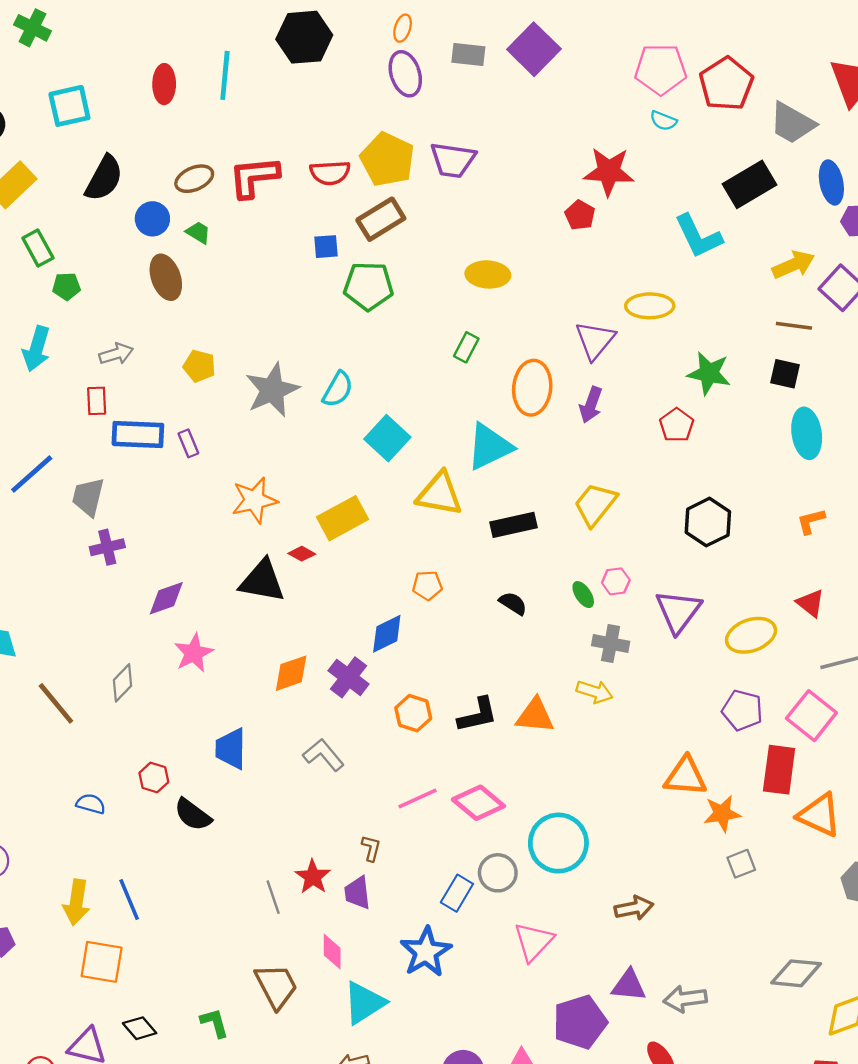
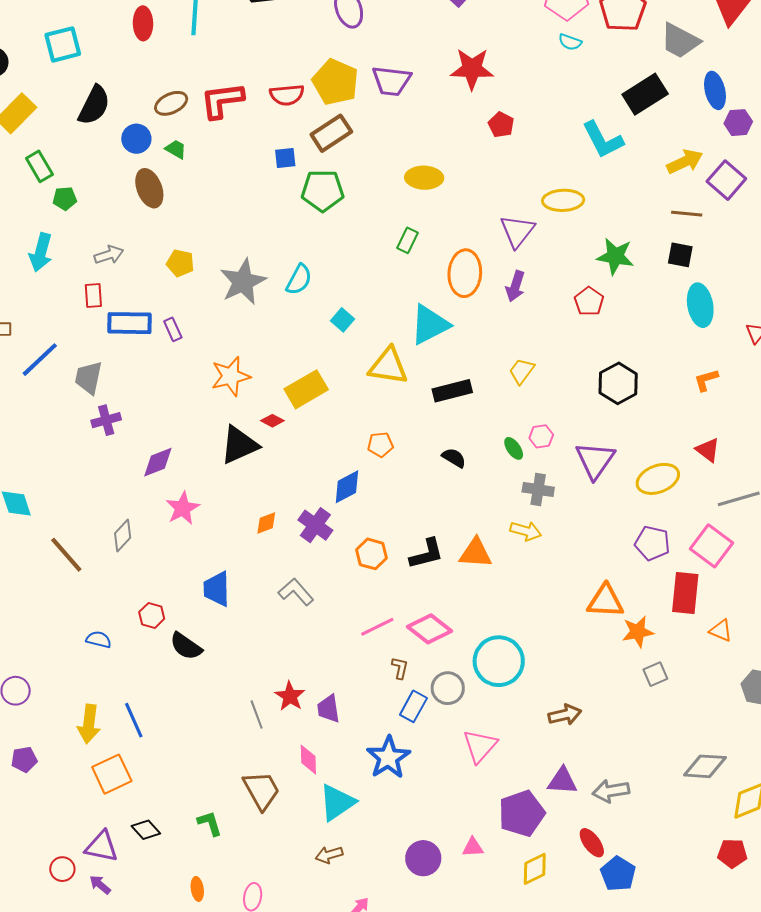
red star: (609, 172) -> (472, 69), moved
cyan square: (387, 438) -> (343, 320), size x0.6
yellow trapezoid: (595, 504) -> (522, 371), size x0.7
black triangle: (262, 581) -> (239, 445), turned -33
orange diamond: (291, 673) -> (266, 523), size x0.7
orange triangle: (819, 815) -> (721, 631), size x0.6
brown L-shape: (371, 848) -> (400, 668), moved
orange square: (102, 962) -> (112, 774), turned -33

